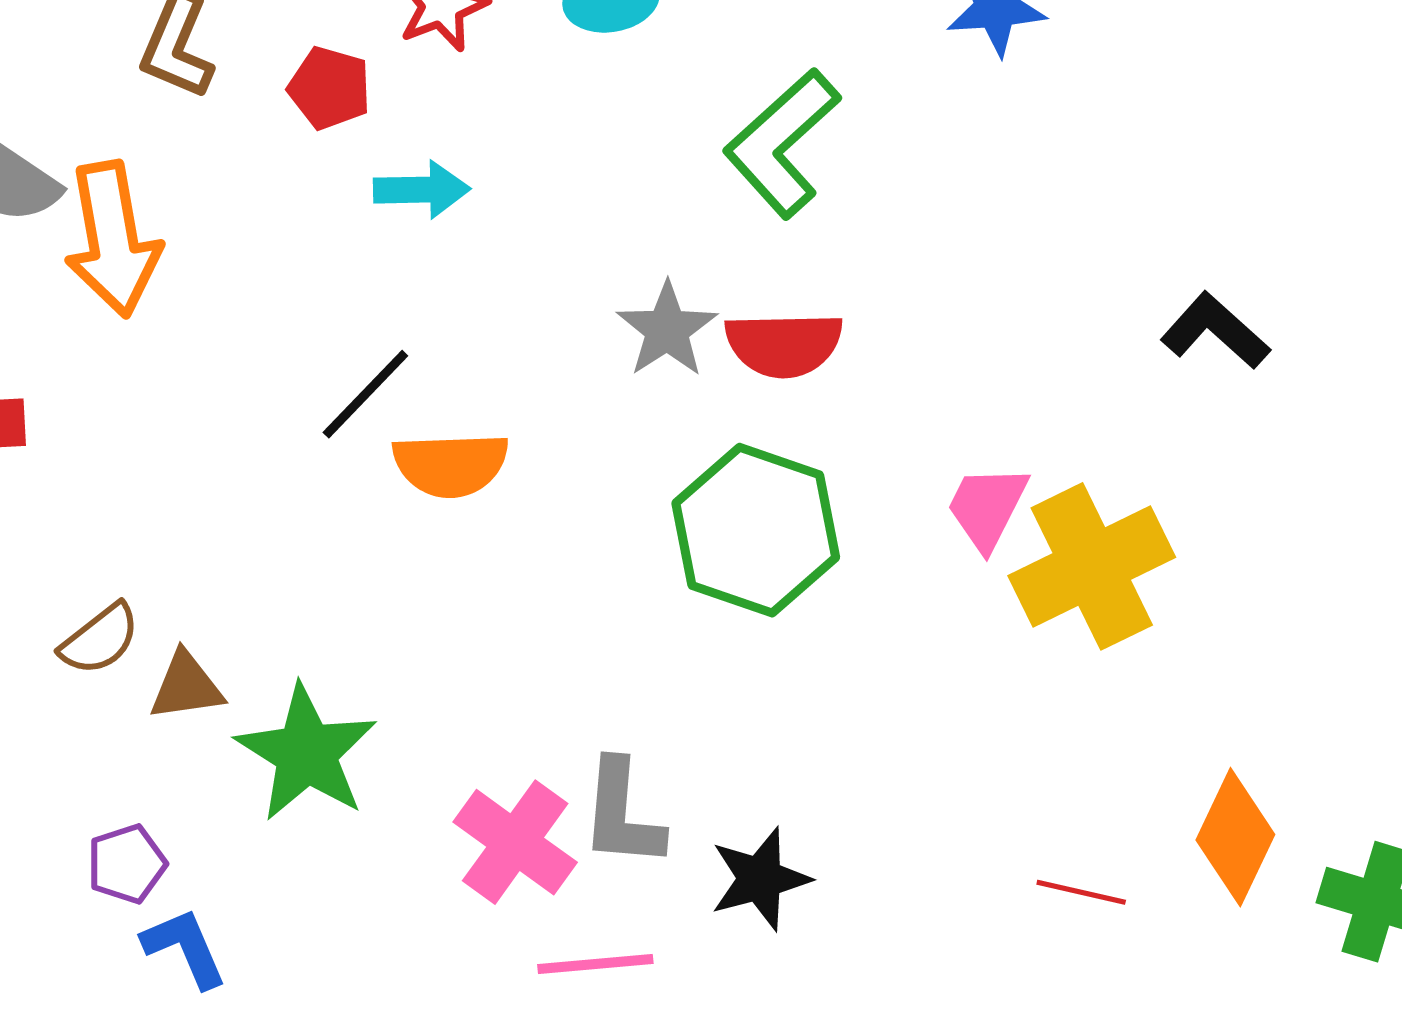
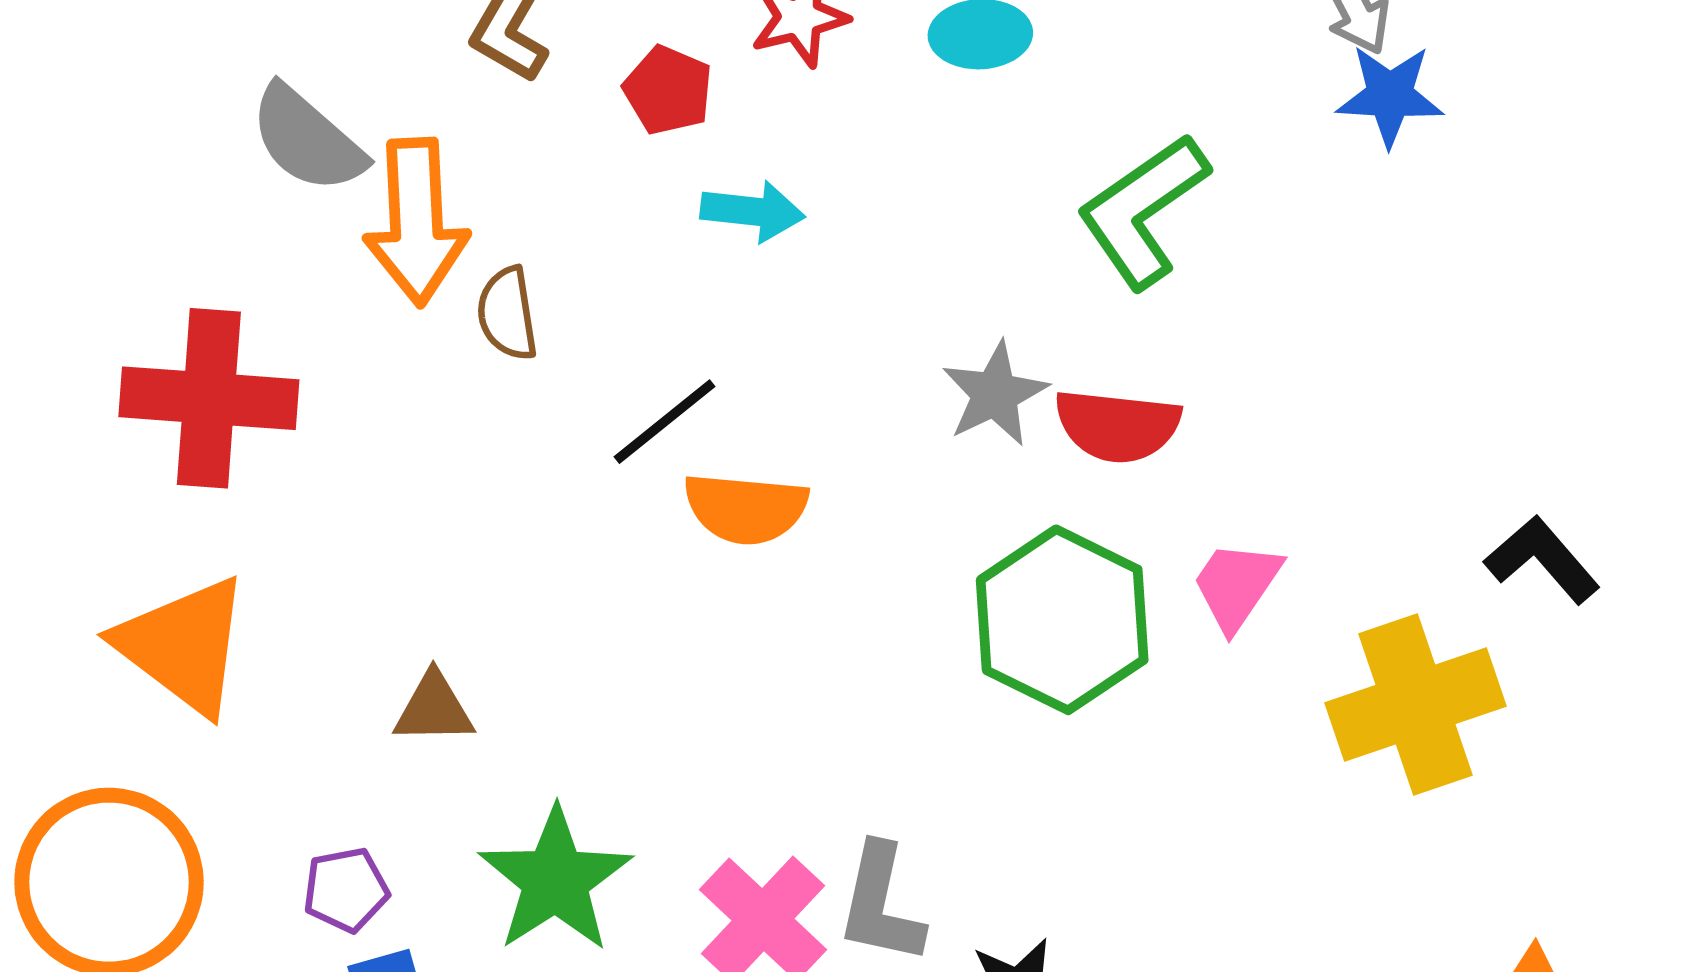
black L-shape: (1215, 331) -> (1542, 560), moved
pink trapezoid: (987, 507) -> (1236, 585), moved
brown semicircle: (100, 639) -> (507, 314), moved, turned 112
green star: (306, 753) -> (555, 880), moved

